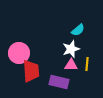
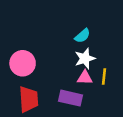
cyan semicircle: (78, 30) -> (82, 36), moved
red trapezoid: (31, 71) -> (29, 99), moved

